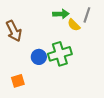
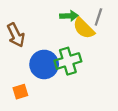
yellow semicircle: (74, 25) -> (84, 28), size x1.5
blue circle: (39, 57) -> (44, 64), size x1.6

